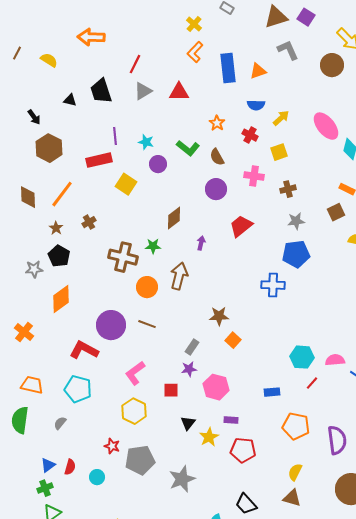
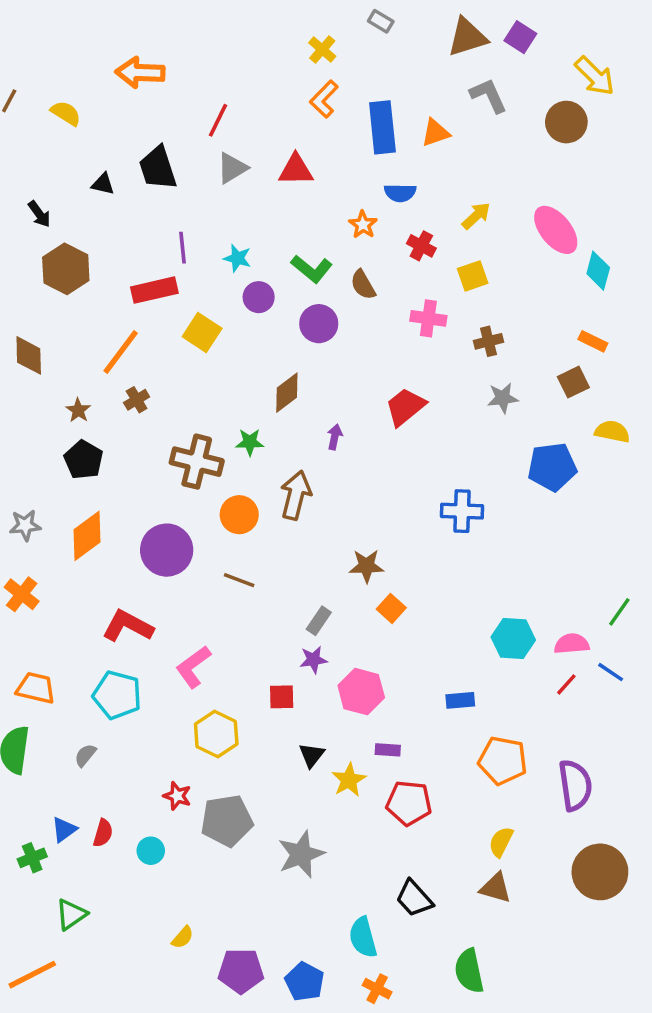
blue semicircle: (256, 105) -> (400, 193), moved
purple circle: (216, 189) -> (319, 324), moved
orange line: (62, 194) -> (121, 352), moved
blue pentagon: (296, 254) -> (552, 467), moved
gray star: (34, 269) -> (25, 525), moved
purple circle: (111, 325) -> (167, 550), moved
pink L-shape: (135, 373) -> (193, 667), moved
red line: (312, 383) -> (566, 684), moved
green cross: (45, 488) -> (32, 858), moved

